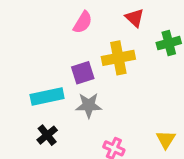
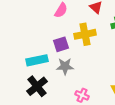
black cross: (47, 135) -> (37, 86), size x1.5

